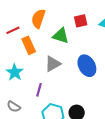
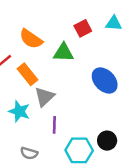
orange semicircle: (38, 19) -> (31, 39), turned -60
gray triangle: (53, 64) -> (44, 97), moved

